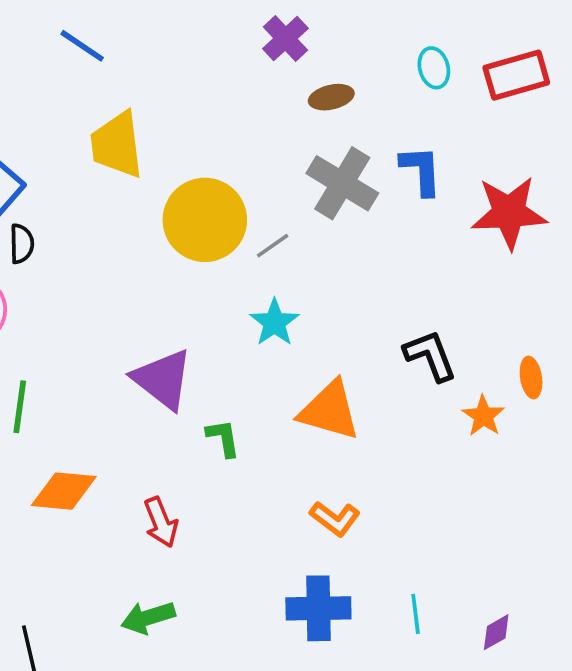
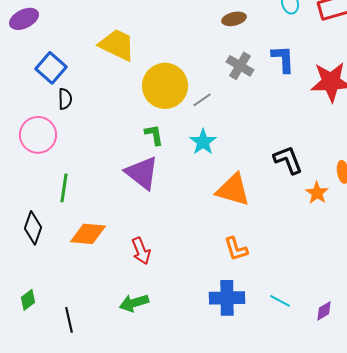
yellow trapezoid: (117, 145) -> (117, 45), turned 123
gray cross: (342, 183) -> (240, 66), size x0.7
green L-shape: (223, 438) -> (154, 135), moved
orange L-shape: (335, 519) -> (236, 249), turned 36
cyan line: (416, 614) -> (280, 301), turned -55

